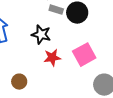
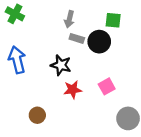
pink square: (84, 55) -> (107, 86), size x0.7

